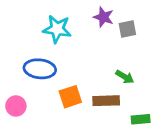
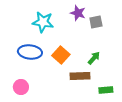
green arrow: (125, 77) -> (94, 58), turned -80
orange square: (70, 97) -> (61, 55), moved, turned -30
pink circle: (16, 106) -> (21, 87), moved

